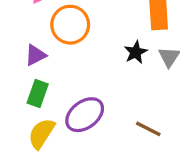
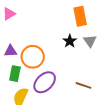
orange circle: (70, 25) -> (33, 57), moved
purple triangle: (35, 55) -> (11, 51), turned 32

